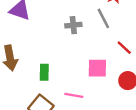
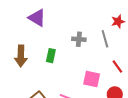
green rectangle: (44, 72) -> (51, 56), moved

